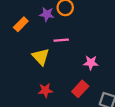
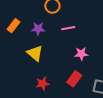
purple star: (47, 14) -> (38, 29), moved
pink line: (61, 40) -> (68, 28), moved

